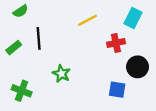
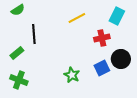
green rectangle: (14, 48) -> (17, 53), moved
green star: (61, 74) -> (72, 75), moved
blue square: (117, 90) -> (102, 68), moved, turned -35

